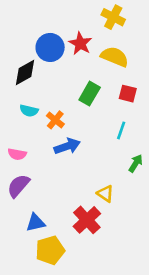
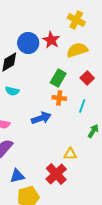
yellow semicircle: (115, 57) -> (77, 50), turned -40
red square: (128, 94) -> (87, 78), turned 32
orange cross: (55, 120) -> (59, 98), moved, turned -32
yellow triangle: (105, 194) -> (70, 154), turned -32

